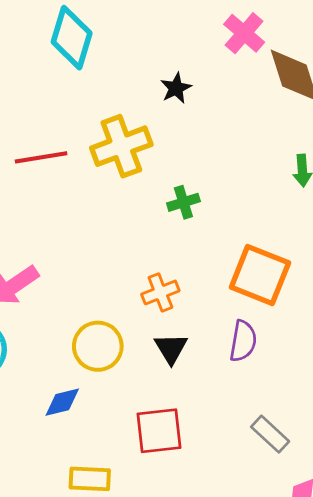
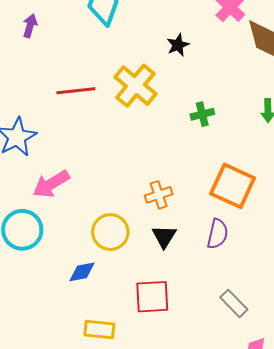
yellow cross: (121, 146) -> (135, 86), turned -33
green cross: (183, 202) -> (202, 114), moved

